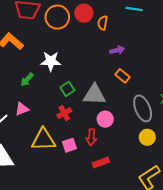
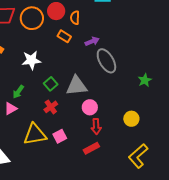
orange rectangle: (122, 76) -> (64, 36), moved
green arrow: (27, 80) -> (18, 92), moved
gray ellipse: (143, 108) -> (106, 61), moved
red arrow: (91, 137) -> (96, 127), moved

